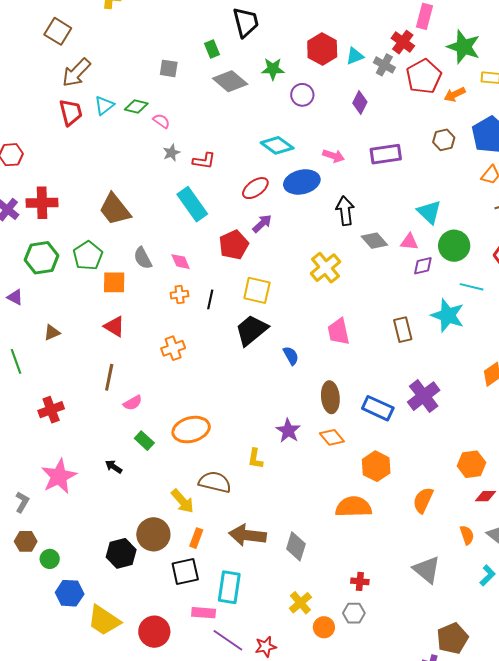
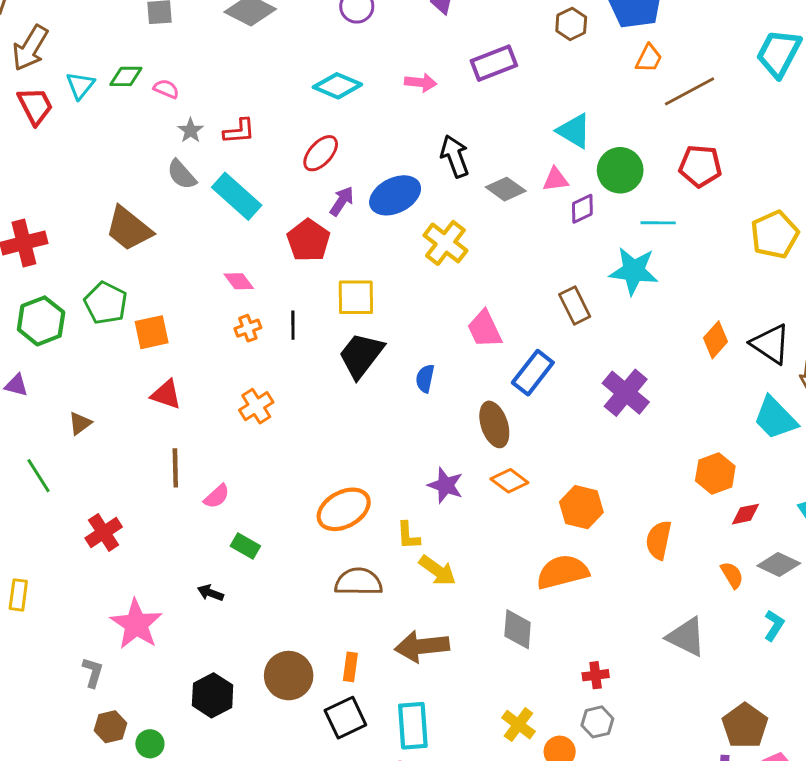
blue ellipse: (302, 182) -> (395, 195), moved
gray semicircle: (143, 258) -> (182, 175), moved
blue semicircle: (291, 356) -> (425, 379), turned -126
blue rectangle: (378, 408) -> (533, 373), moved, turned -64
orange ellipse: (191, 430) -> (344, 509), moved
yellow arrow: (183, 501) -> (437, 570), moved
gray diamond: (296, 546) -> (518, 629), moved
black hexagon: (121, 553) -> (213, 695), moved

